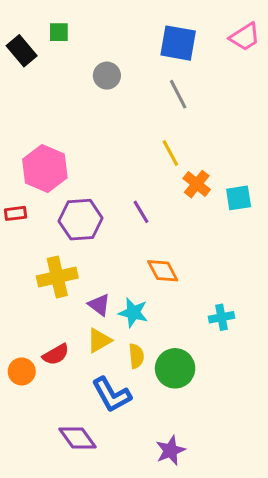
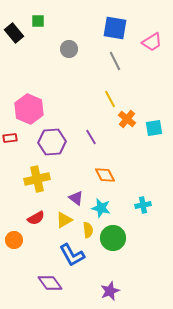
pink trapezoid: (245, 37) -> (152, 42), moved
purple triangle: (99, 305) -> (76, 198), moved
cyan star: (133, 313) -> (101, 208), moved
red semicircle: (56, 354) -> (36, 218), moved

